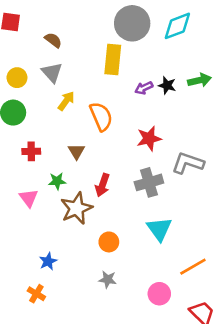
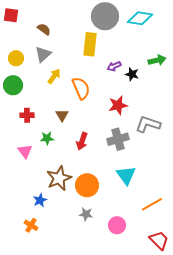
cyan diamond: (177, 26) -> (140, 18), turned 30
gray triangle: (52, 72) -> (43, 54), turned 30
black star: (167, 85) -> (132, 74), moved
brown star: (77, 208) -> (59, 178), moved
orange circle: (109, 242) -> (87, 185), size x1.5
pink circle: (159, 294) -> (117, 225), moved

